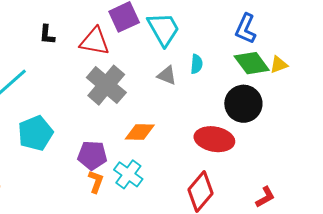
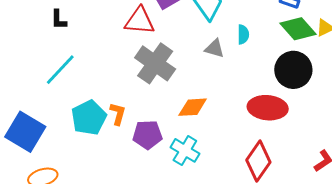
black L-shape: (47, 35) -> (59, 20), moved
orange L-shape: (96, 182) -> (118, 114), moved

